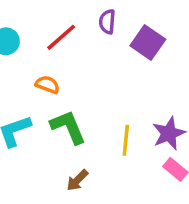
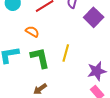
yellow line: (126, 140) -> (66, 53), moved

